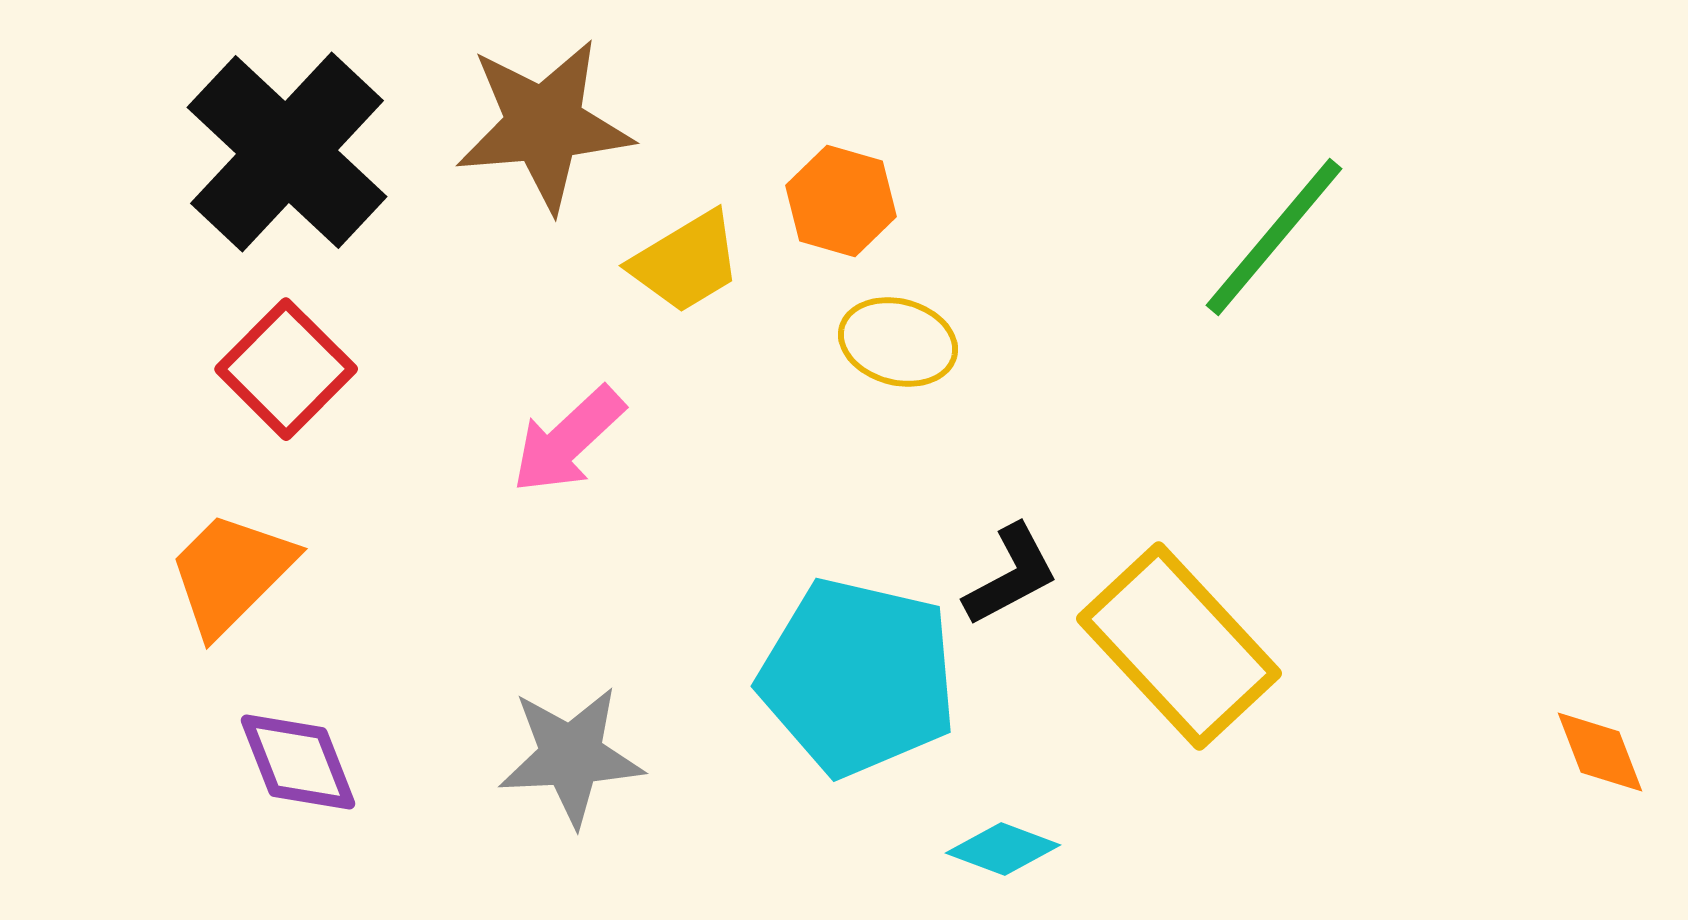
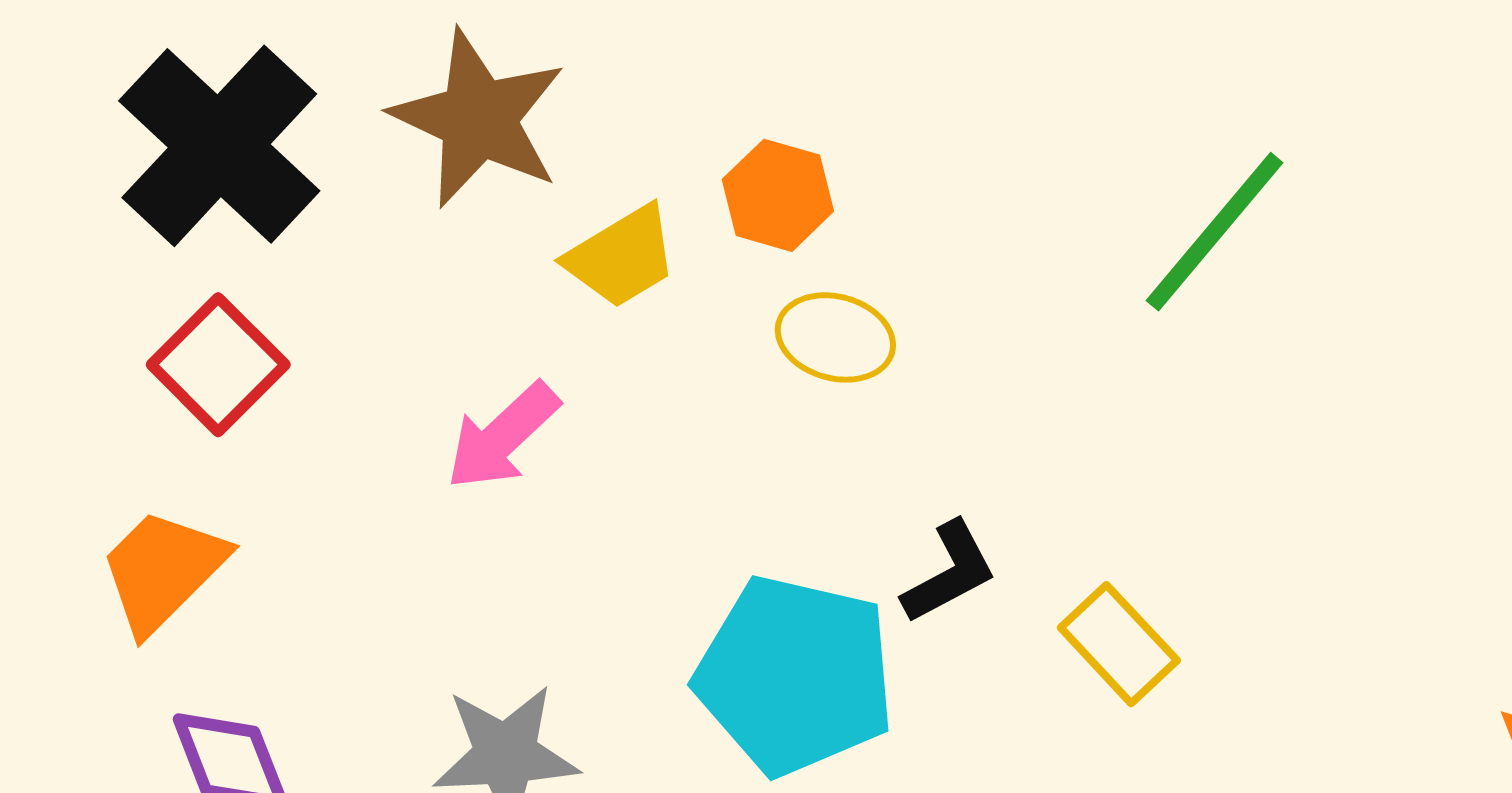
brown star: (544, 125) -> (478, 119), turned 30
yellow rectangle: (1179, 646) -> (1119, 644), size x0.6

